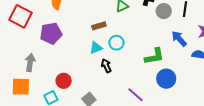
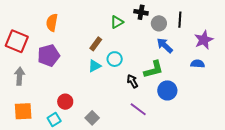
brown rectangle: (99, 26) -> (96, 44), turned -32
blue arrow: (179, 39) -> (165, 45), moved
gray arrow: (30, 62) -> (19, 76), moved
black arrow: (106, 66) -> (132, 81), moved

